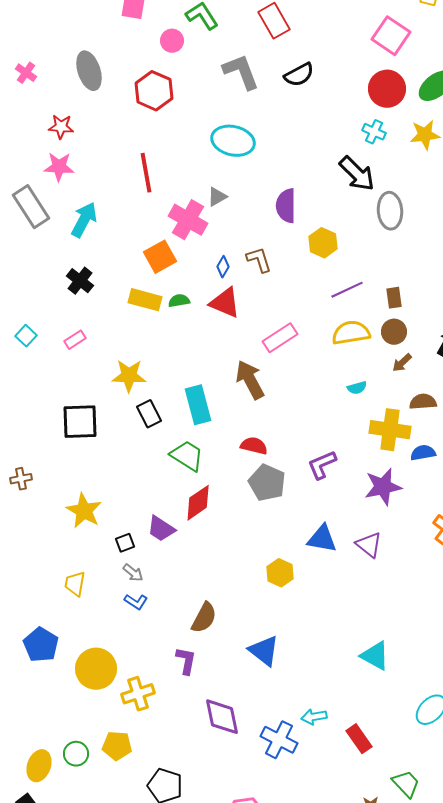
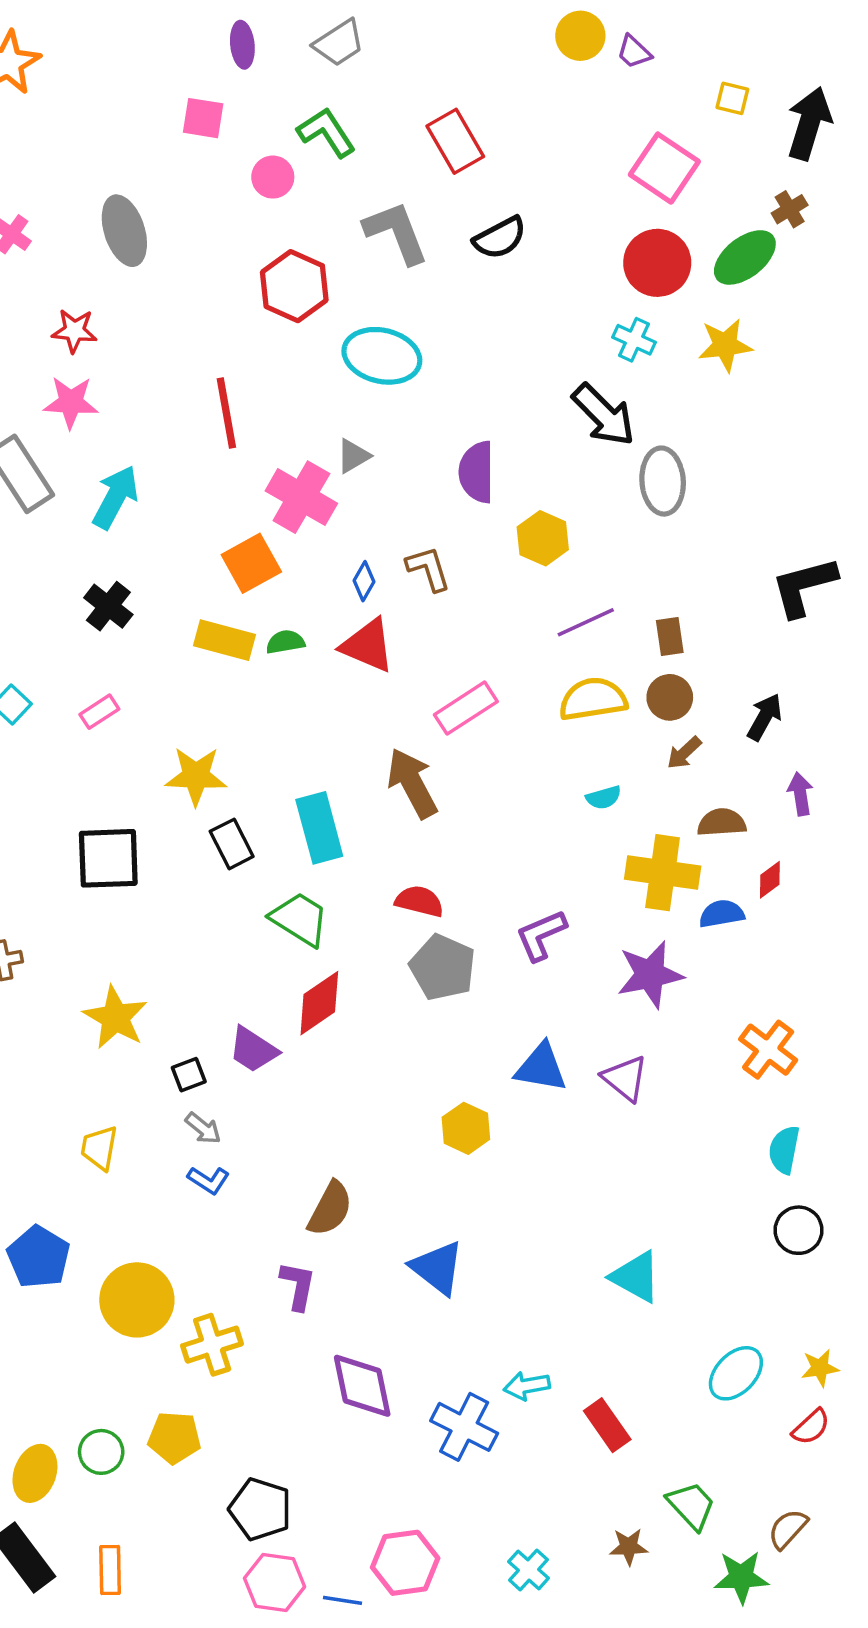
red hexagon: (154, 91) -> (294, 286), moved

